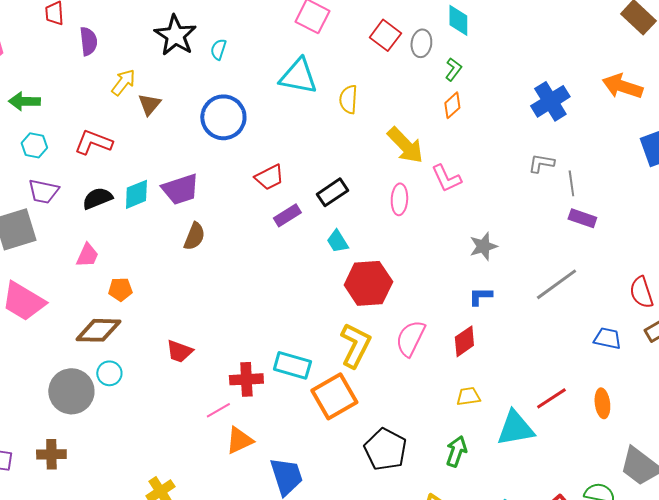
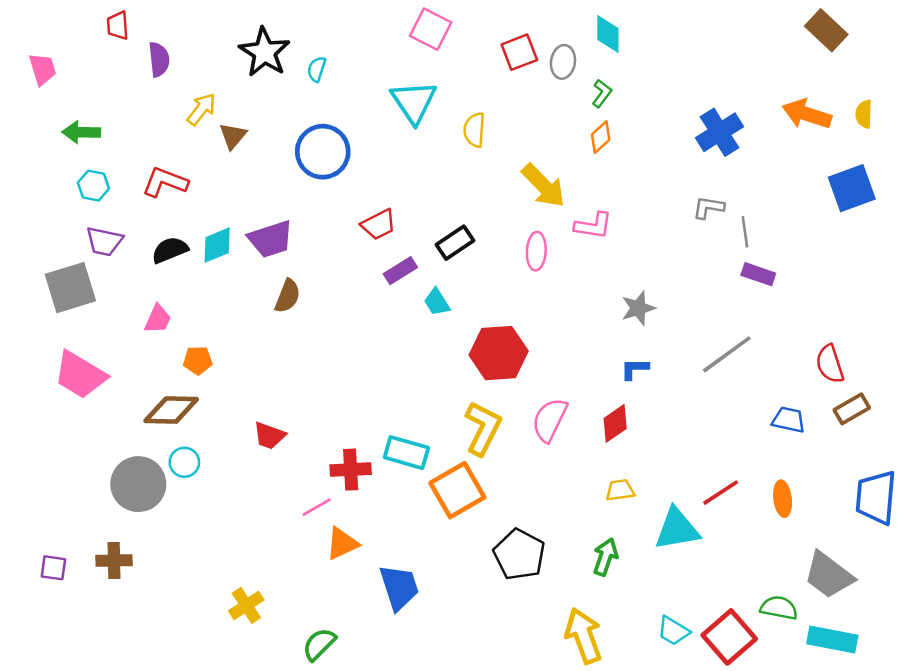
red square: (385, 35) -> (519, 52), turned 32
cyan triangle: (298, 76) -> (414, 102), turned 45
pink L-shape: (446, 178) -> (593, 226), turned -56
cyan trapezoid: (337, 241) -> (437, 302), moved

